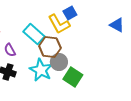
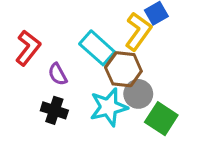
yellow L-shape: (59, 24) -> (138, 31), turned -115
cyan star: (41, 70) -> (109, 107), turned 30

